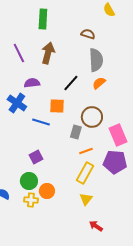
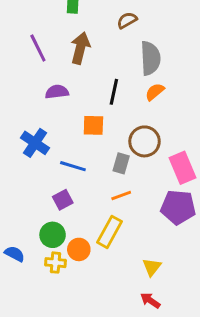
brown semicircle: (88, 34) -> (127, 20), moved, turned -48
black line: (71, 83) -> (114, 92), turned -30
blue cross: (17, 103) -> (35, 143), moved
blue line: (41, 122) -> (73, 166), moved
orange line: (86, 151) -> (121, 195), moved
yellow rectangle: (85, 173) -> (109, 232), moved
yellow triangle: (86, 199) -> (152, 267), moved

